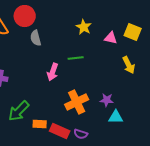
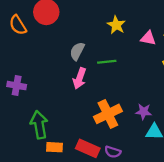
gray semicircle: (36, 38) -> (77, 51), moved, turned 42
green arrow: (19, 111) -> (39, 125), turned 125
orange rectangle: (40, 124) -> (55, 147), moved

